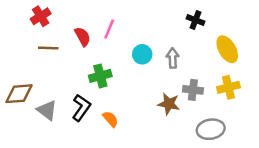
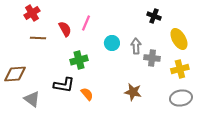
gray cross: (193, 90) -> (152, 58), moved
brown star: (169, 104) -> (133, 92), moved
black L-shape: (81, 108) -> (64, 85), turned 65
gray triangle: (47, 110) -> (32, 99), moved
gray ellipse: (211, 129) -> (181, 98), moved

